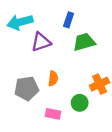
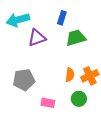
orange semicircle: (53, 78) -> (70, 75), moved
green circle: (80, 103) -> (79, 99), moved

